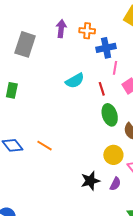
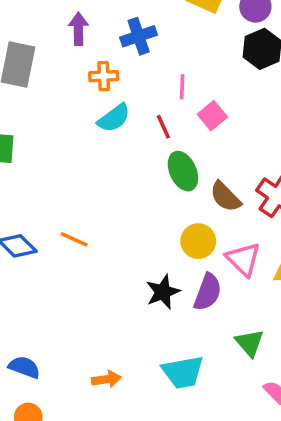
orange cross: (87, 31) -> (104, 76), moved
blue cross: (106, 48) -> (139, 36), moved
purple semicircle: (115, 184) -> (208, 292), size x1.5

